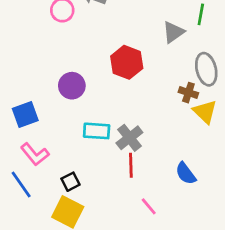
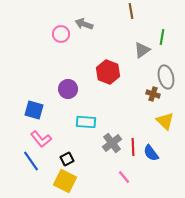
yellow triangle: (205, 112) -> (165, 121), moved
blue square: (25, 114) -> (34, 110), turned 36
gray cross: (129, 138) -> (112, 143), moved
red line: (131, 165) -> (133, 147), moved

